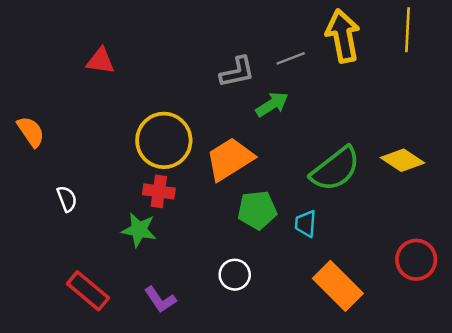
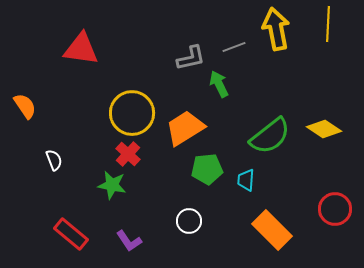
red triangle: (100, 61) -> (81, 49), size x1.5
green arrow: (272, 104) -> (219, 84), turned -84
red cross: (159, 191) -> (128, 154), turned 35

